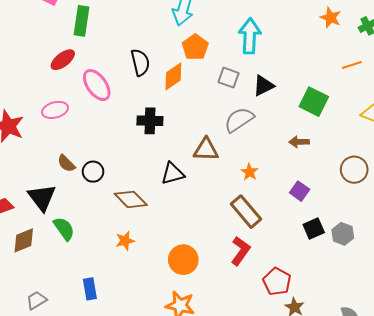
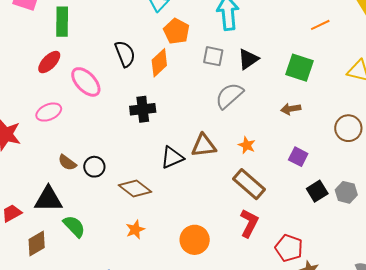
orange line: (352, 65) -> (320, 25), moved
brown triangle: (206, 150) -> (204, 145), moved
black triangle: (42, 198) -> (48, 199), turned -44

